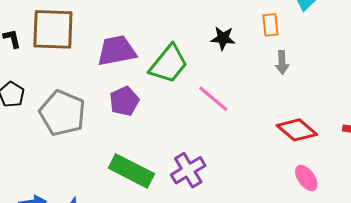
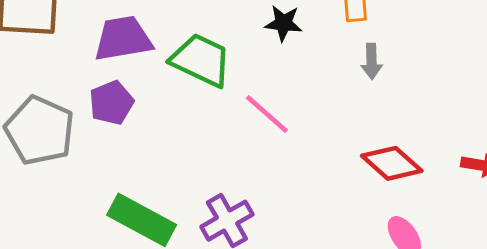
green trapezoid: (169, 64) -> (201, 60), turned -105
purple pentagon: (124, 101) -> (111, 103), moved

